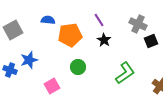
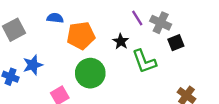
purple line: (99, 20) -> (137, 18), moved
green circle: (78, 67) -> (90, 73), size x1.6
green L-shape: (125, 73) -> (144, 61), moved, turned 105

